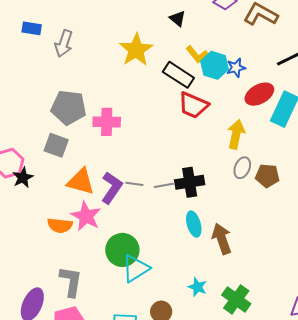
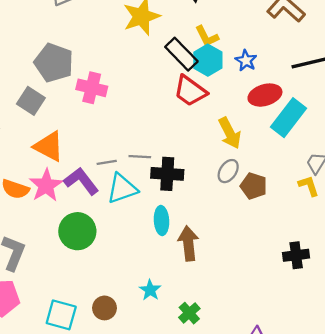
cyan hexagon: (215, 65) -> (208, 60), moved
blue star: (236, 68) -> (246, 61), turned 30
yellow arrow: (236, 134) -> (230, 133), turned 128
gray line: (134, 184) -> (107, 162), turned -30
gray line: (164, 185) -> (140, 157), moved
purple L-shape: (112, 188) -> (81, 181), moved, turned -84
cyan triangle: (136, 268) -> (122, 189), moved
green cross: (236, 299) -> (189, 313), size x0.7

